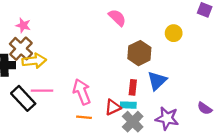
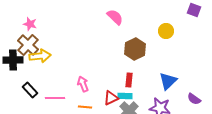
blue triangle: (157, 81) -> (168, 81), moved
pink line: (42, 91) -> (55, 98), moved
pink arrow: (82, 92) -> (83, 84), size x0.7
black rectangle: (23, 98) -> (30, 90), size x0.7

